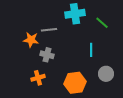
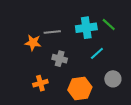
cyan cross: (75, 14) -> (86, 28), moved
cyan line: (91, 50) -> (97, 53), turned 48
gray cross: (47, 55) -> (60, 59), moved

